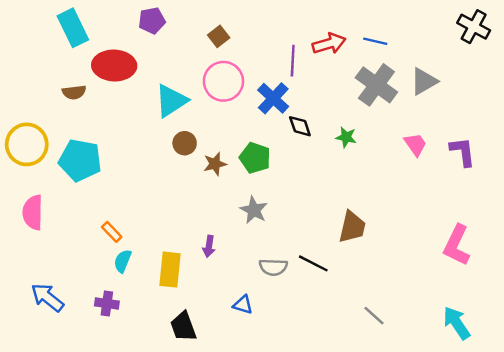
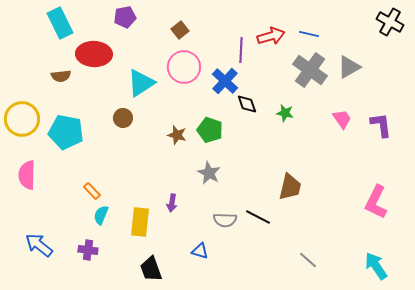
brown circle: (185, 143) -> (123, 118), moved
brown star: (215, 164) -> (177, 135), turned 30

